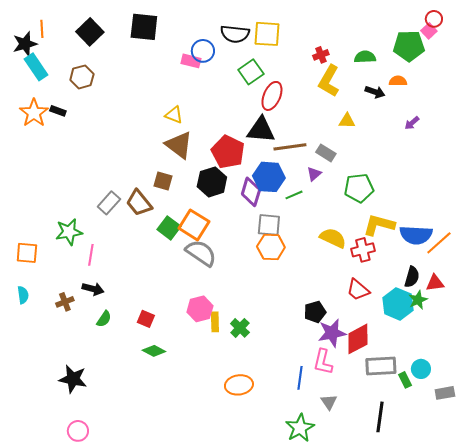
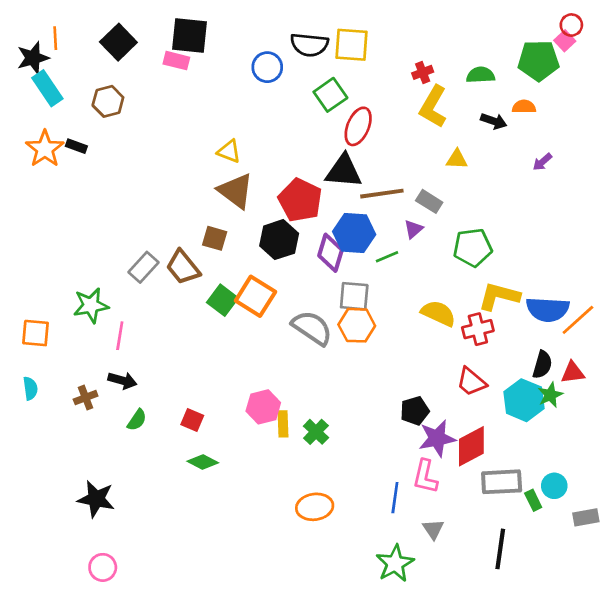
pink rectangle: (191, 61) -> (176, 61), moved
gray semicircle: (201, 253) -> (312, 328), moved

